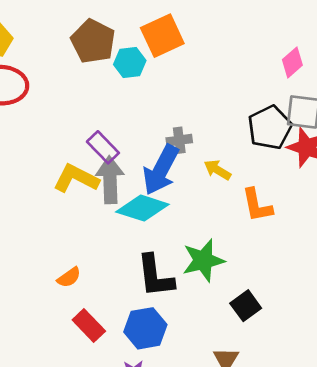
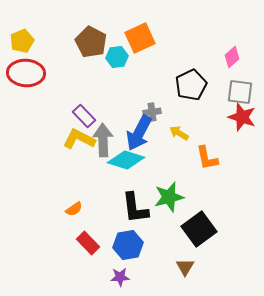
black pentagon: (270, 128) -> (191, 85), moved
purple rectangle: (103, 147) -> (84, 116), moved
black square: (246, 306) -> (199, 229), size x1.6

